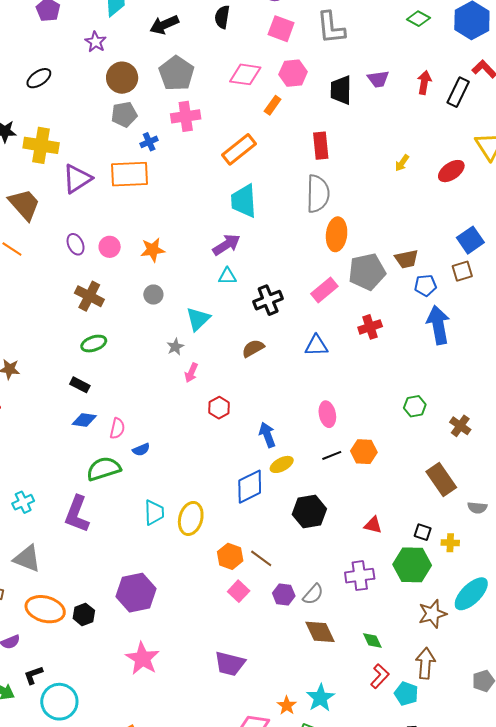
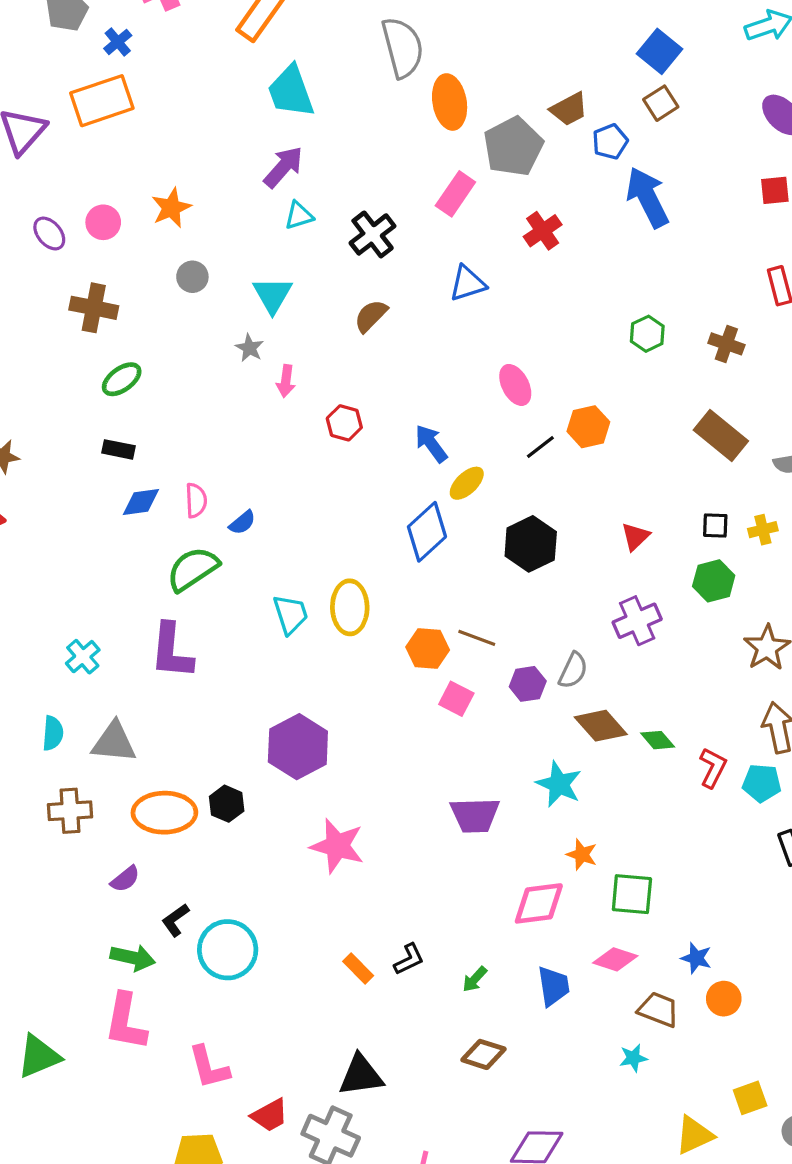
red triangle: (373, 525) -> (635, 536), turned -42
green hexagon: (412, 565) -> (714, 581), size x0.7
green diamond: (372, 640) -> (658, 740), moved
cyan star: (320, 698) -> (559, 784), moved

